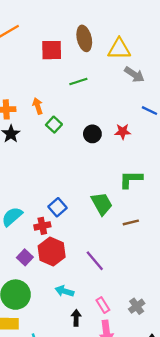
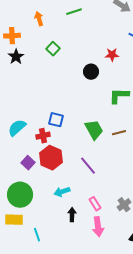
orange arrow: (38, 106) -> (39, 19), moved
black circle: (92, 134) -> (91, 72), moved
green trapezoid: (102, 204) -> (94, 130), moved
blue square: (57, 207) -> (56, 120), turned -35
cyan arrow: (64, 291) -> (62, 192), turned -35

